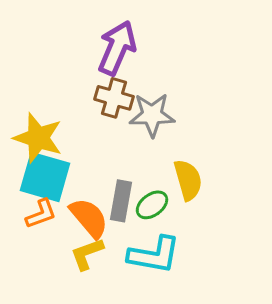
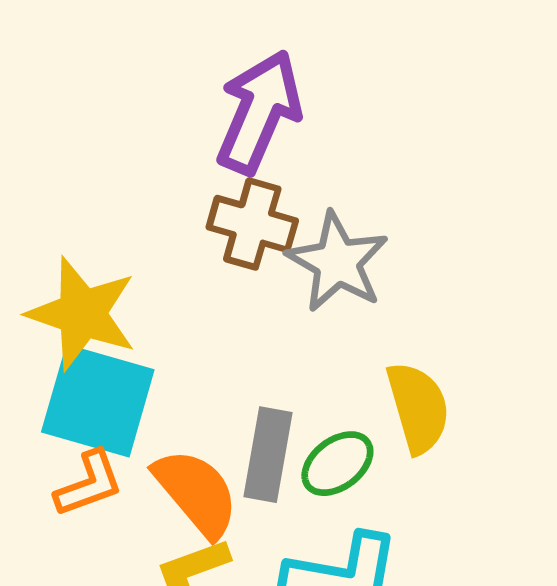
gray star: (152, 115) -> (337, 262), turned 30

